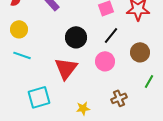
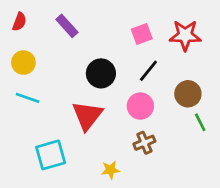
green line: (149, 81) -> (200, 122), moved, turned -56
brown cross: (119, 98) -> (144, 143), moved

